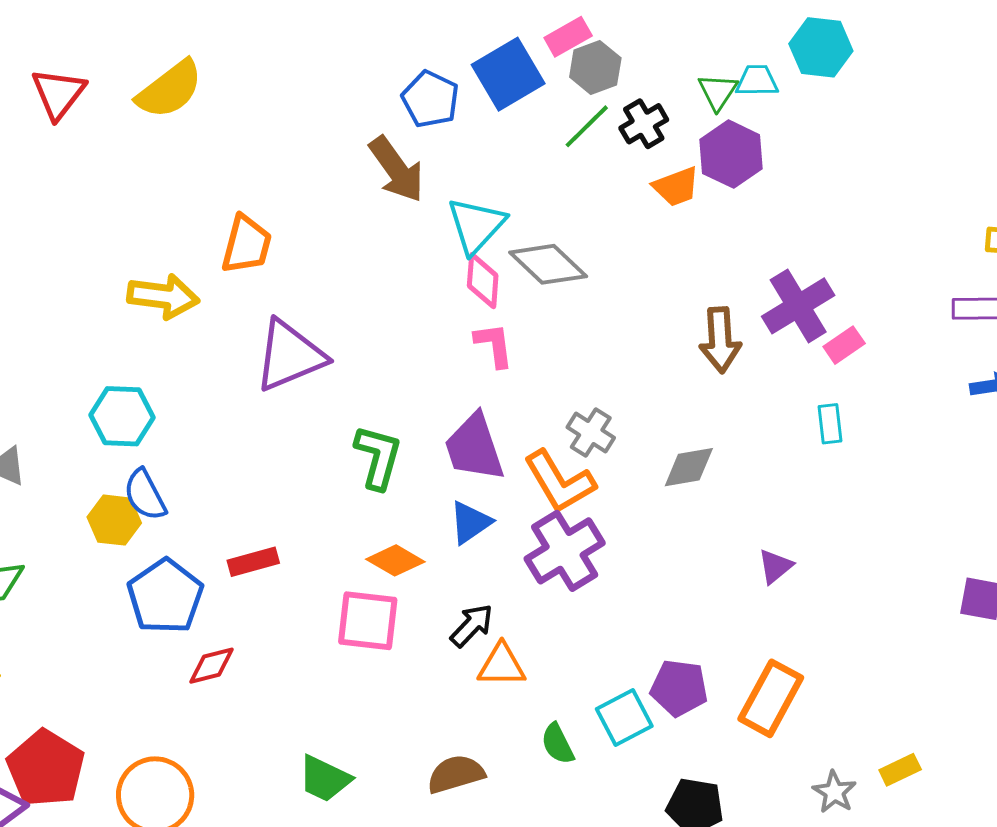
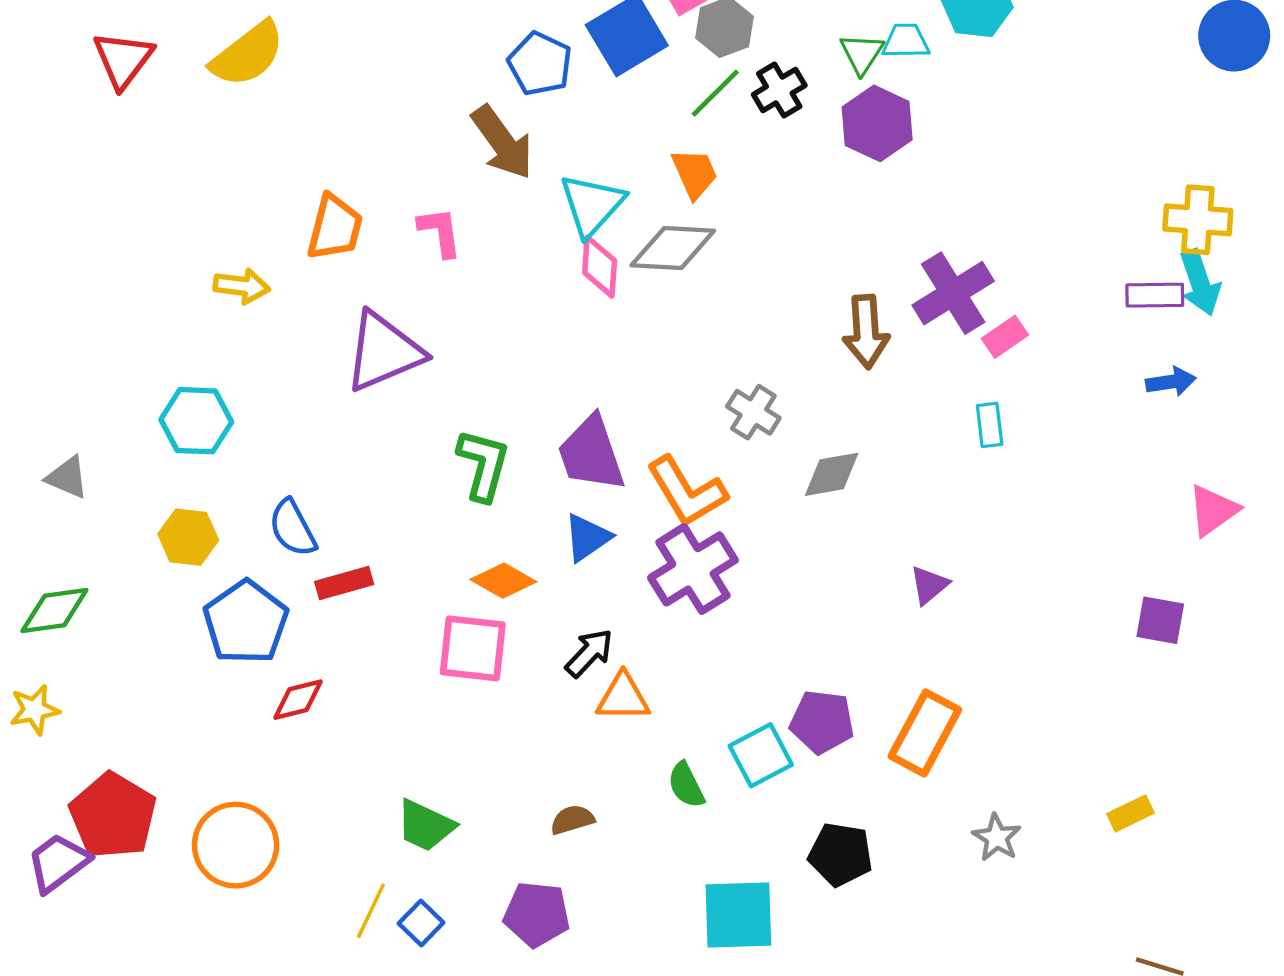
orange trapezoid: (676, 187) -> (695, 173), moved, turned -93
gray diamond: (548, 264) -> (673, 248), turned -40
yellow arrow: (163, 296) -> (242, 286), size x0.7
pink L-shape: (494, 345) -> (440, 232), moved
gray cross: (591, 433) -> (753, 412), moved
blue semicircle: (145, 495) -> (293, 528), moved
yellow rectangle: (900, 770) -> (1130, 813), moved
brown semicircle: (456, 774) -> (572, 820), size x0.7

